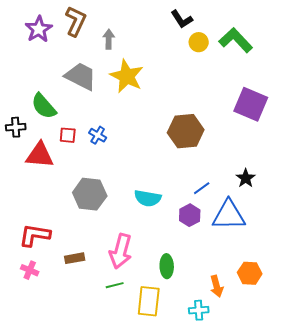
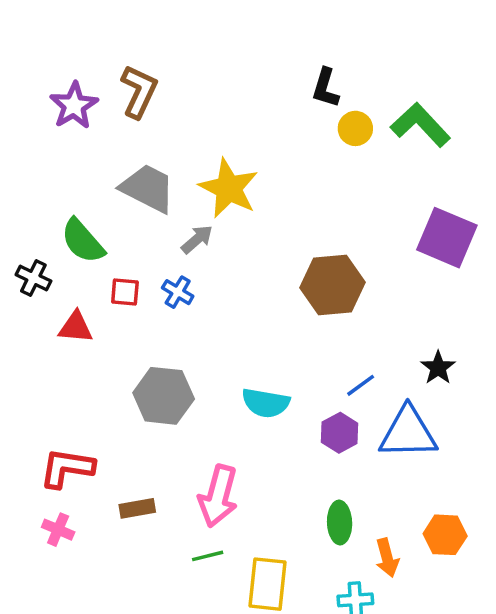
black L-shape: (182, 19) -> (325, 88), turned 50
gray arrow: (109, 39) -> (197, 239), moved, turned 48
black cross: (16, 127) -> (33, 278), turned 30
red triangle: (40, 155) -> (76, 327), size x0.7
green ellipse: (167, 266) -> (340, 523), moved

